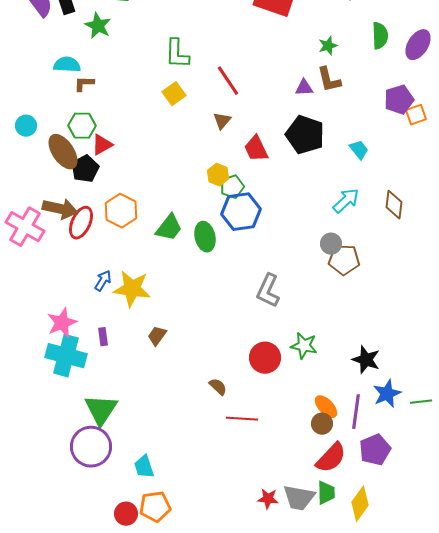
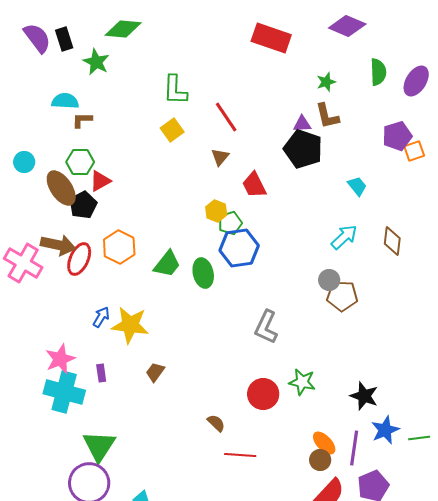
black pentagon: (305, 135) -> (303, 149), moved

